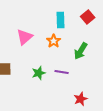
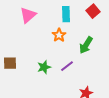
pink triangle: (25, 37) -> (28, 15), moved
purple line: (62, 72) -> (67, 66), turned -48

